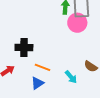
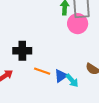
blue triangle: (37, 83) -> (61, 76), moved

